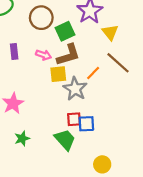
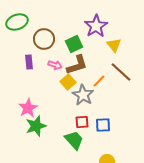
brown circle: (41, 18) -> (44, 39), moved
yellow square: (58, 74) -> (68, 82), turned -35
blue square: (86, 124) -> (103, 125), moved
green star: (22, 138) -> (36, 126), moved, size x1.5

